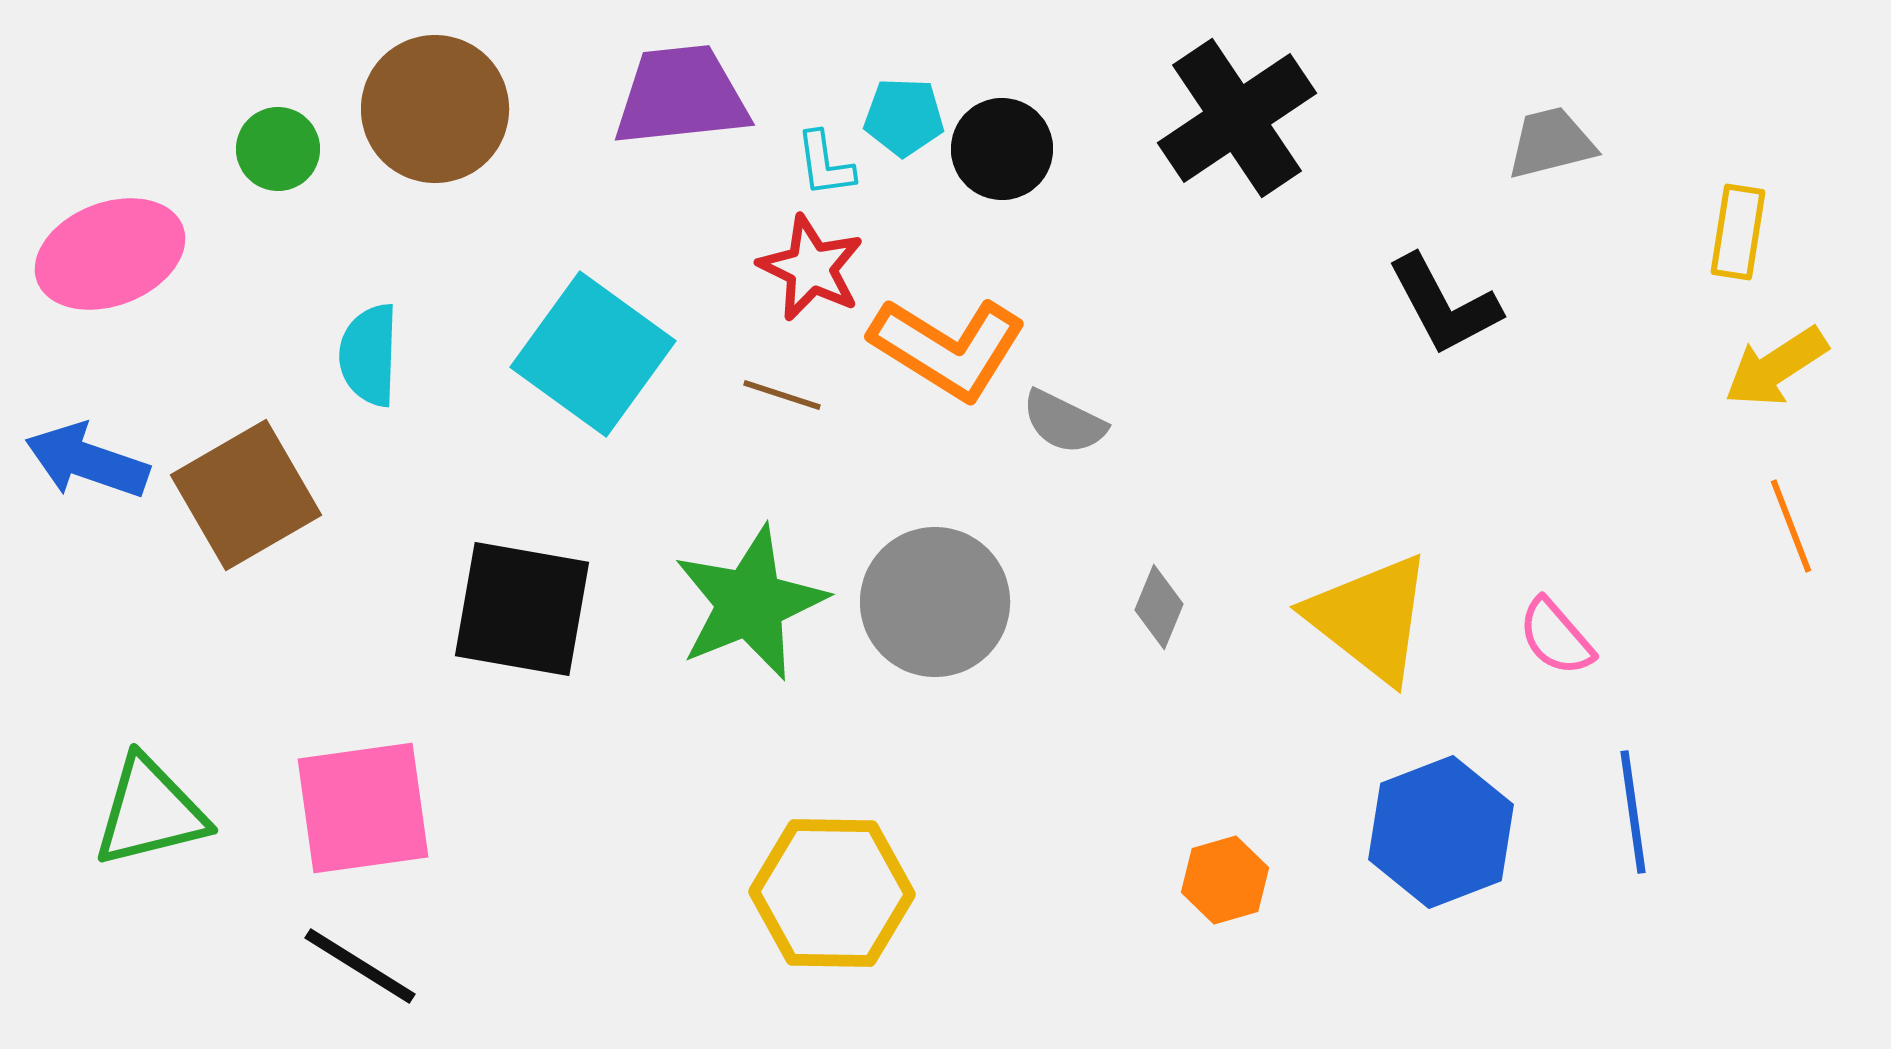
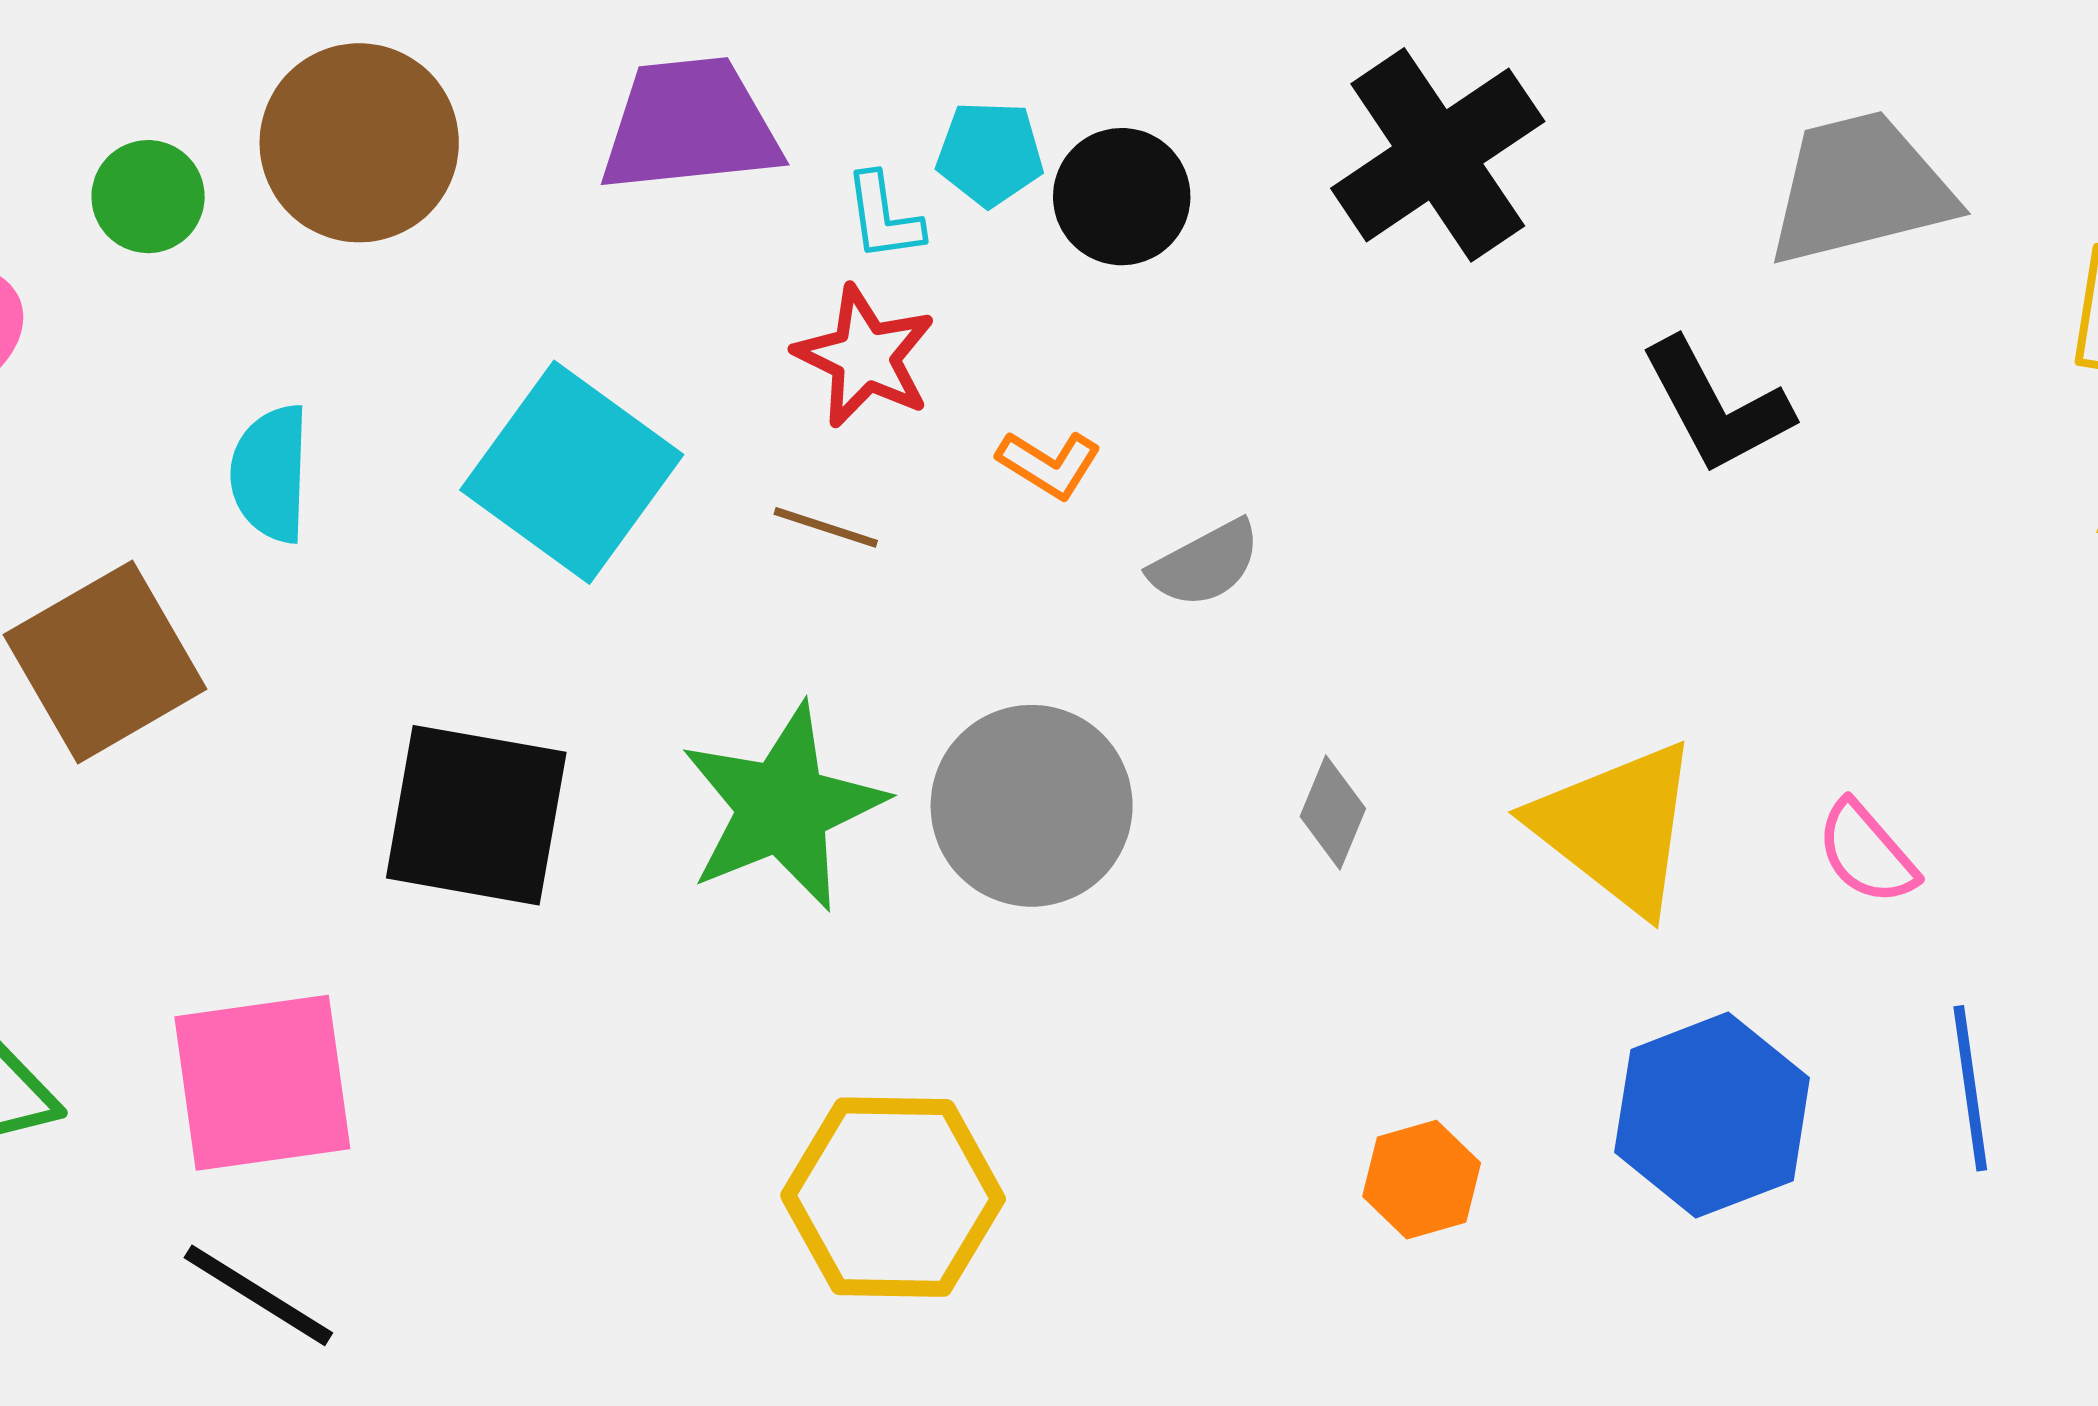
gray trapezoid: (1551, 143) -> (1860, 189), size x1.6
orange L-shape: (948, 348) -> (1049, 464), size x0.5
gray semicircle: (1064, 422) -> (1205, 564), turned -54

